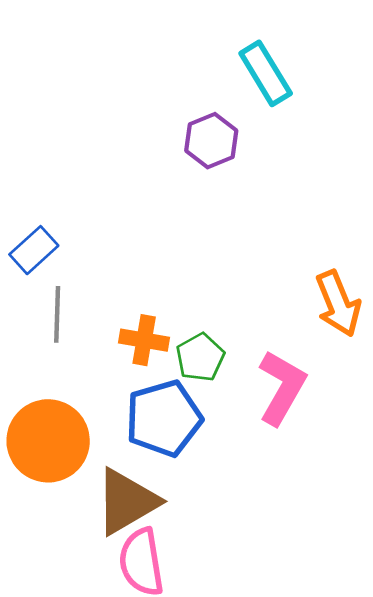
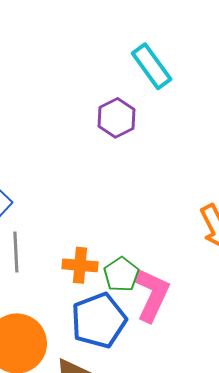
pink L-shape: (282, 388) -> (152, 295), moved

